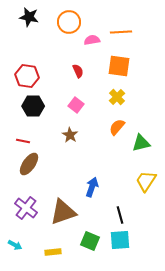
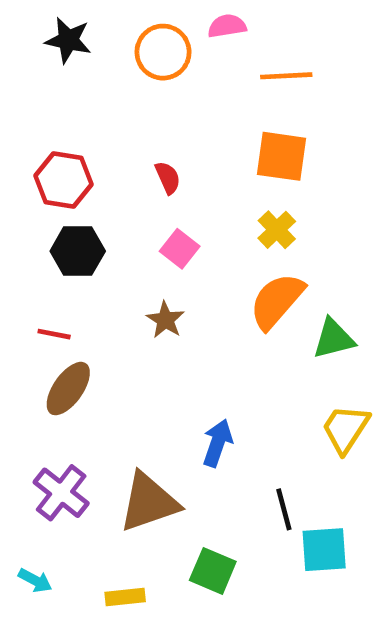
pink semicircle: (92, 40) -> (227, 26), moved
red semicircle: (78, 71) -> (168, 178), moved
orange semicircle: (117, 127) -> (277, 301), size x1.5
cyan square: (120, 240) -> (324, 550), moved

